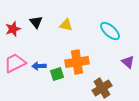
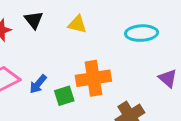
cyan ellipse: (110, 31) -> (142, 33), turned -45
blue arrow: (39, 66) -> (38, 84), turned -48

